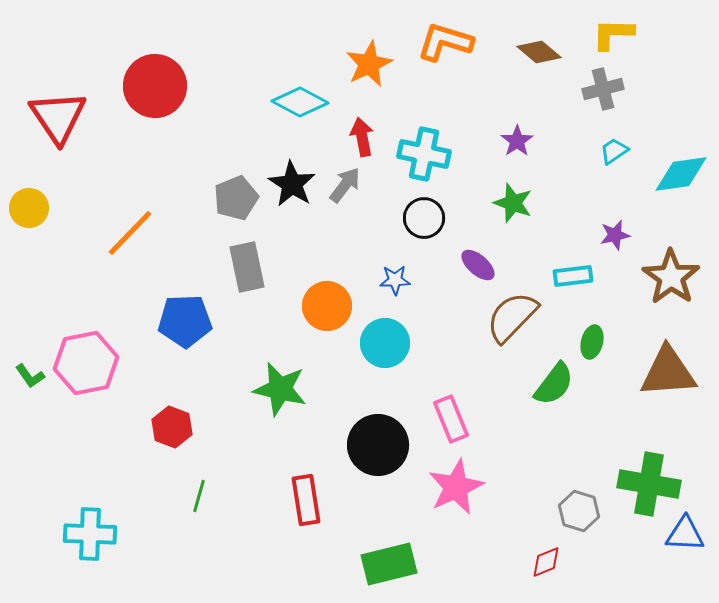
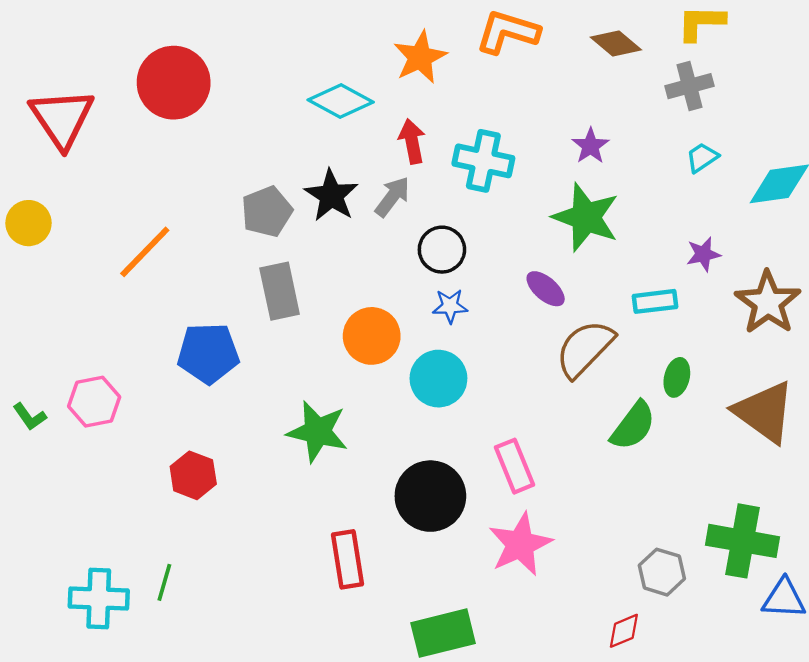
green star: (513, 203) -> (586, 217), size x1.5
black circle: (424, 218) -> (442, 250), moved
pink hexagon: (86, 363) -> (94, 402), size x0.7
brown triangle: (668, 372) -> (764, 412), turned 40
green line: (199, 496) -> (164, 582), moved

